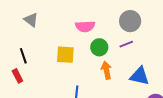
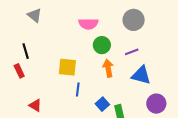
purple line: (126, 44) -> (132, 52), moved
yellow square: (65, 55) -> (67, 67), moved

